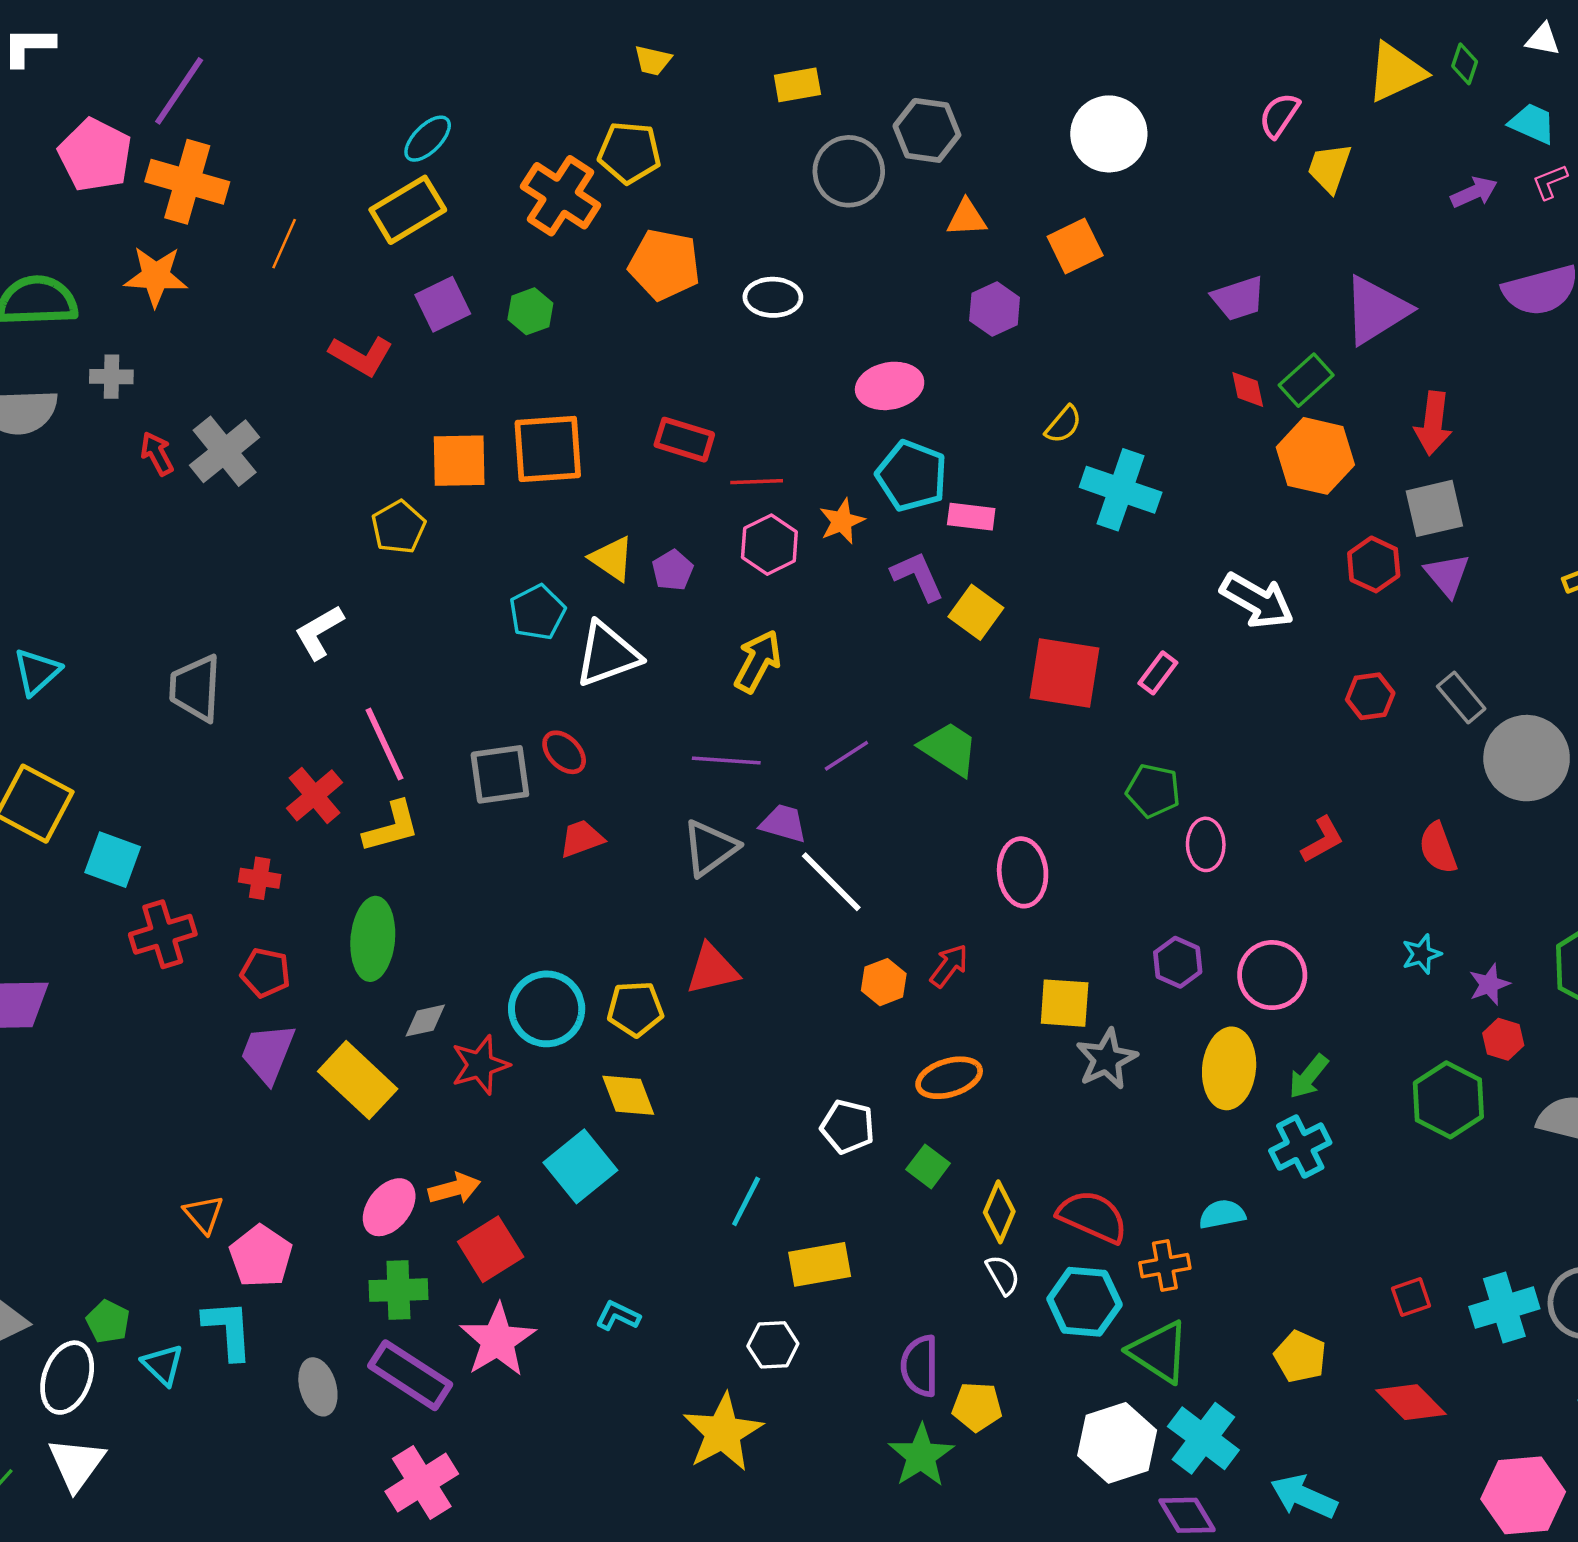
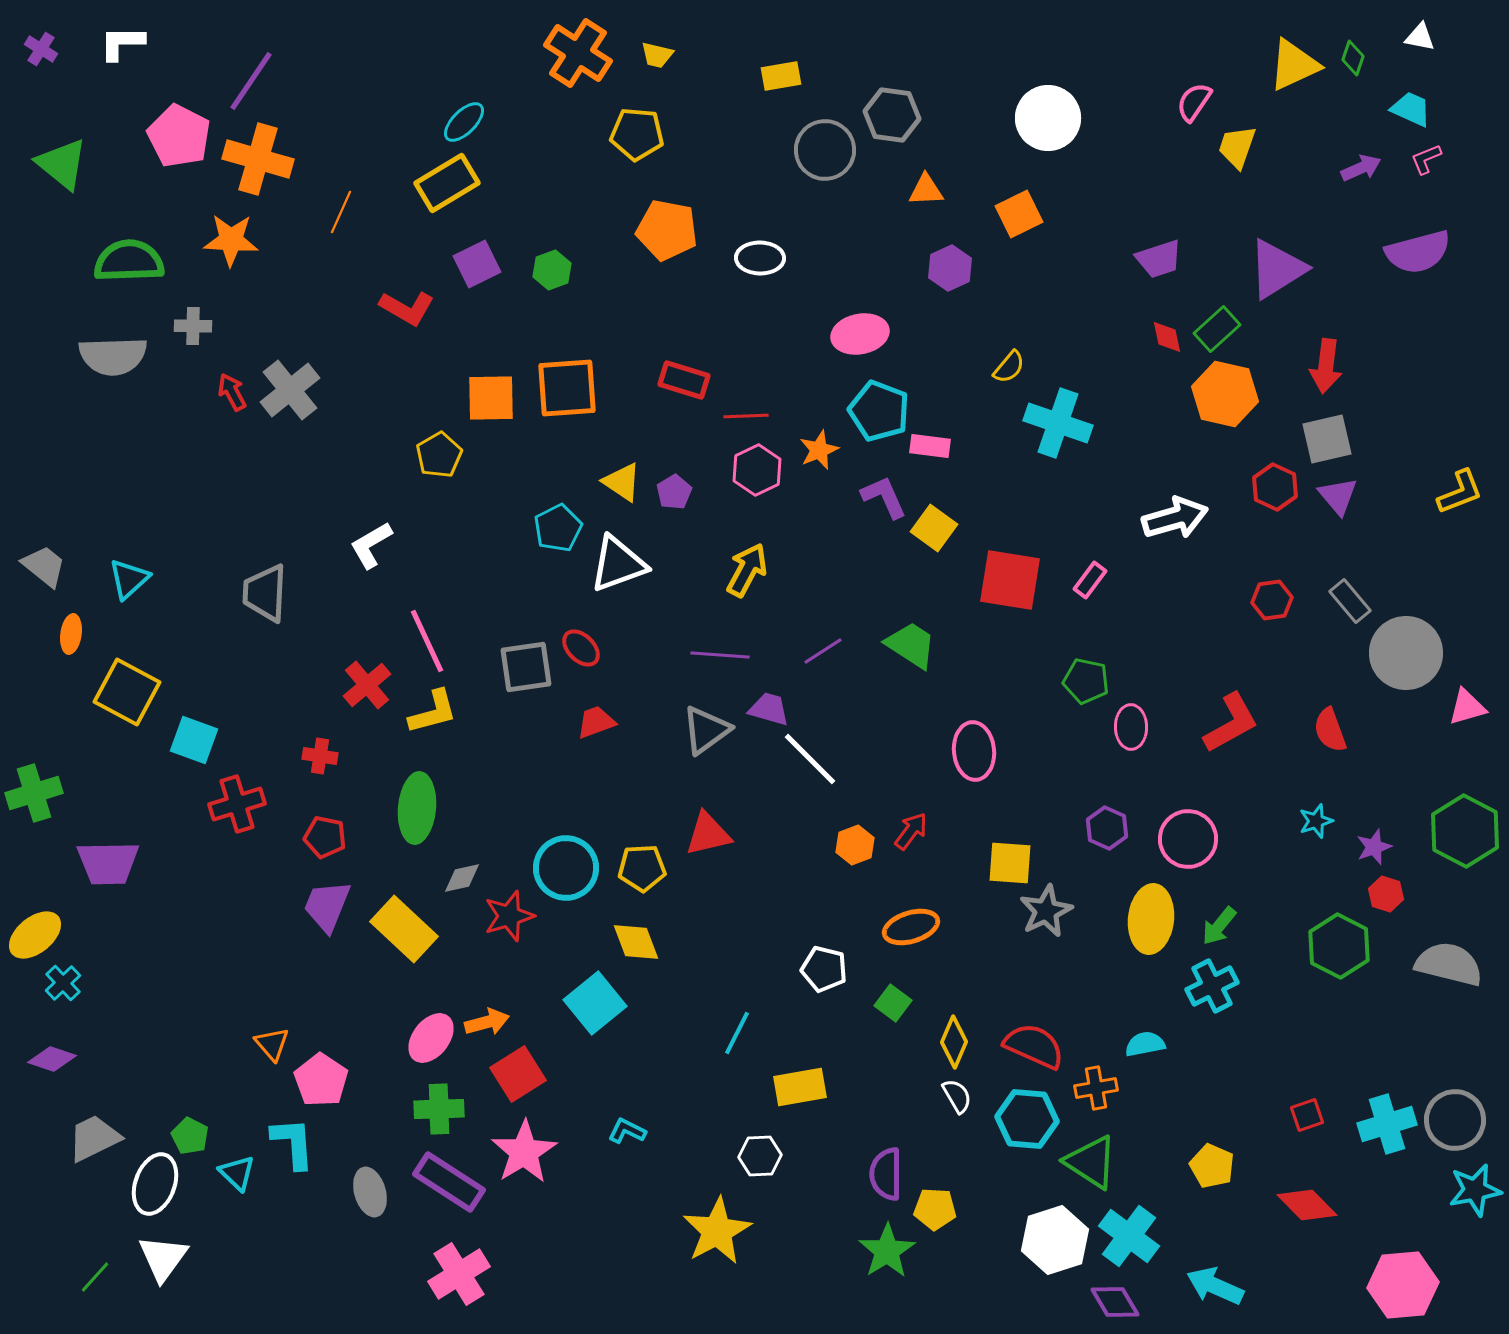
orange cross: (561, 196) -> (578, 53), moved
white arrow: (1257, 601) -> (1175, 518), turned -46
red L-shape: (1322, 840) -> (1231, 723), size x1.5

